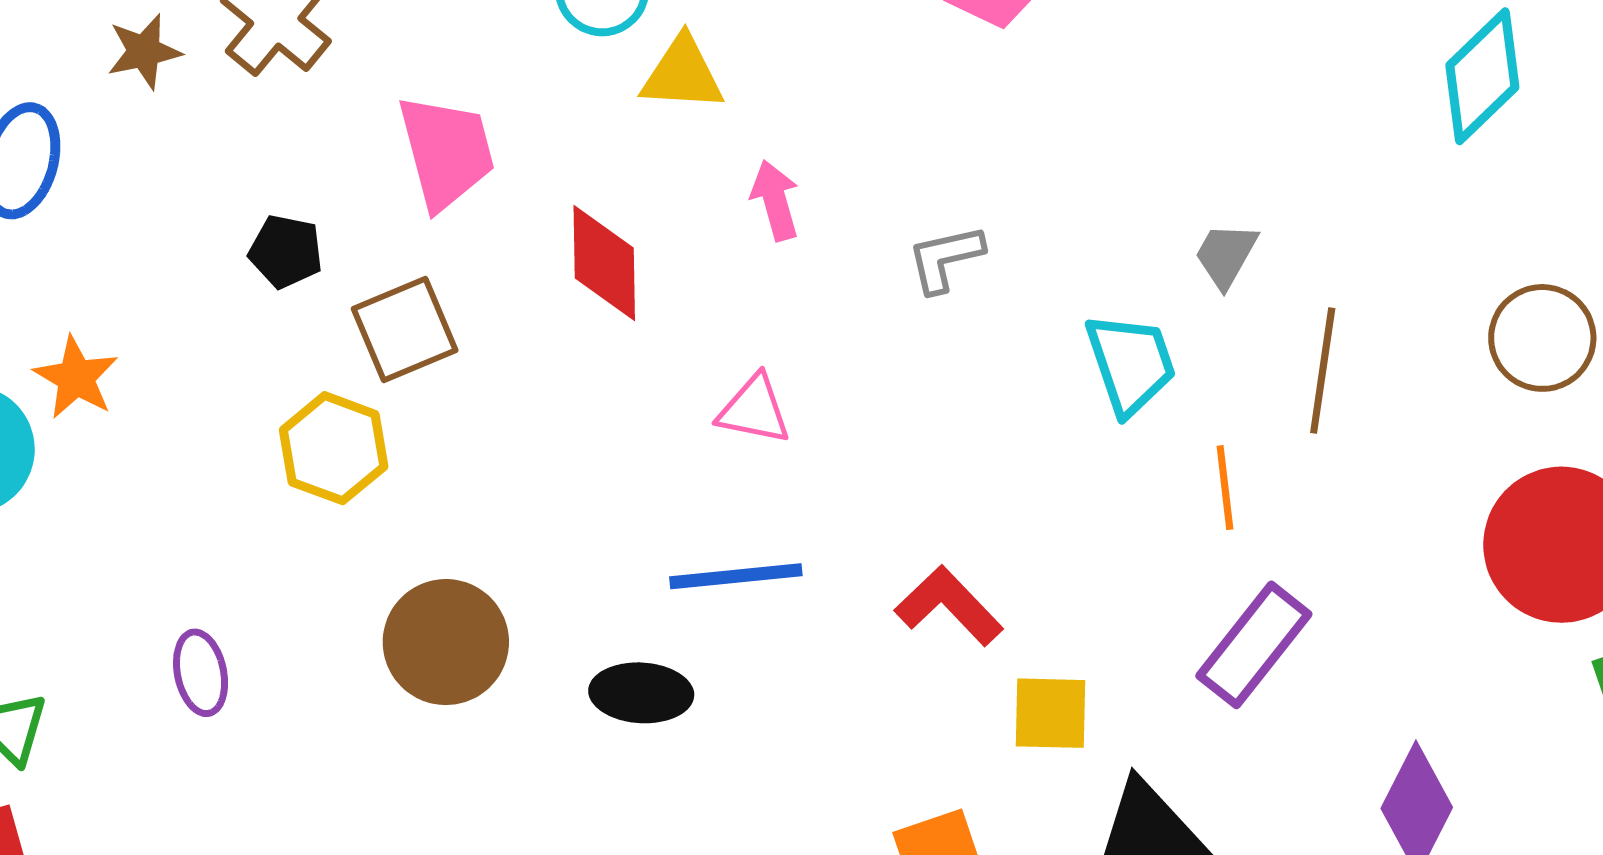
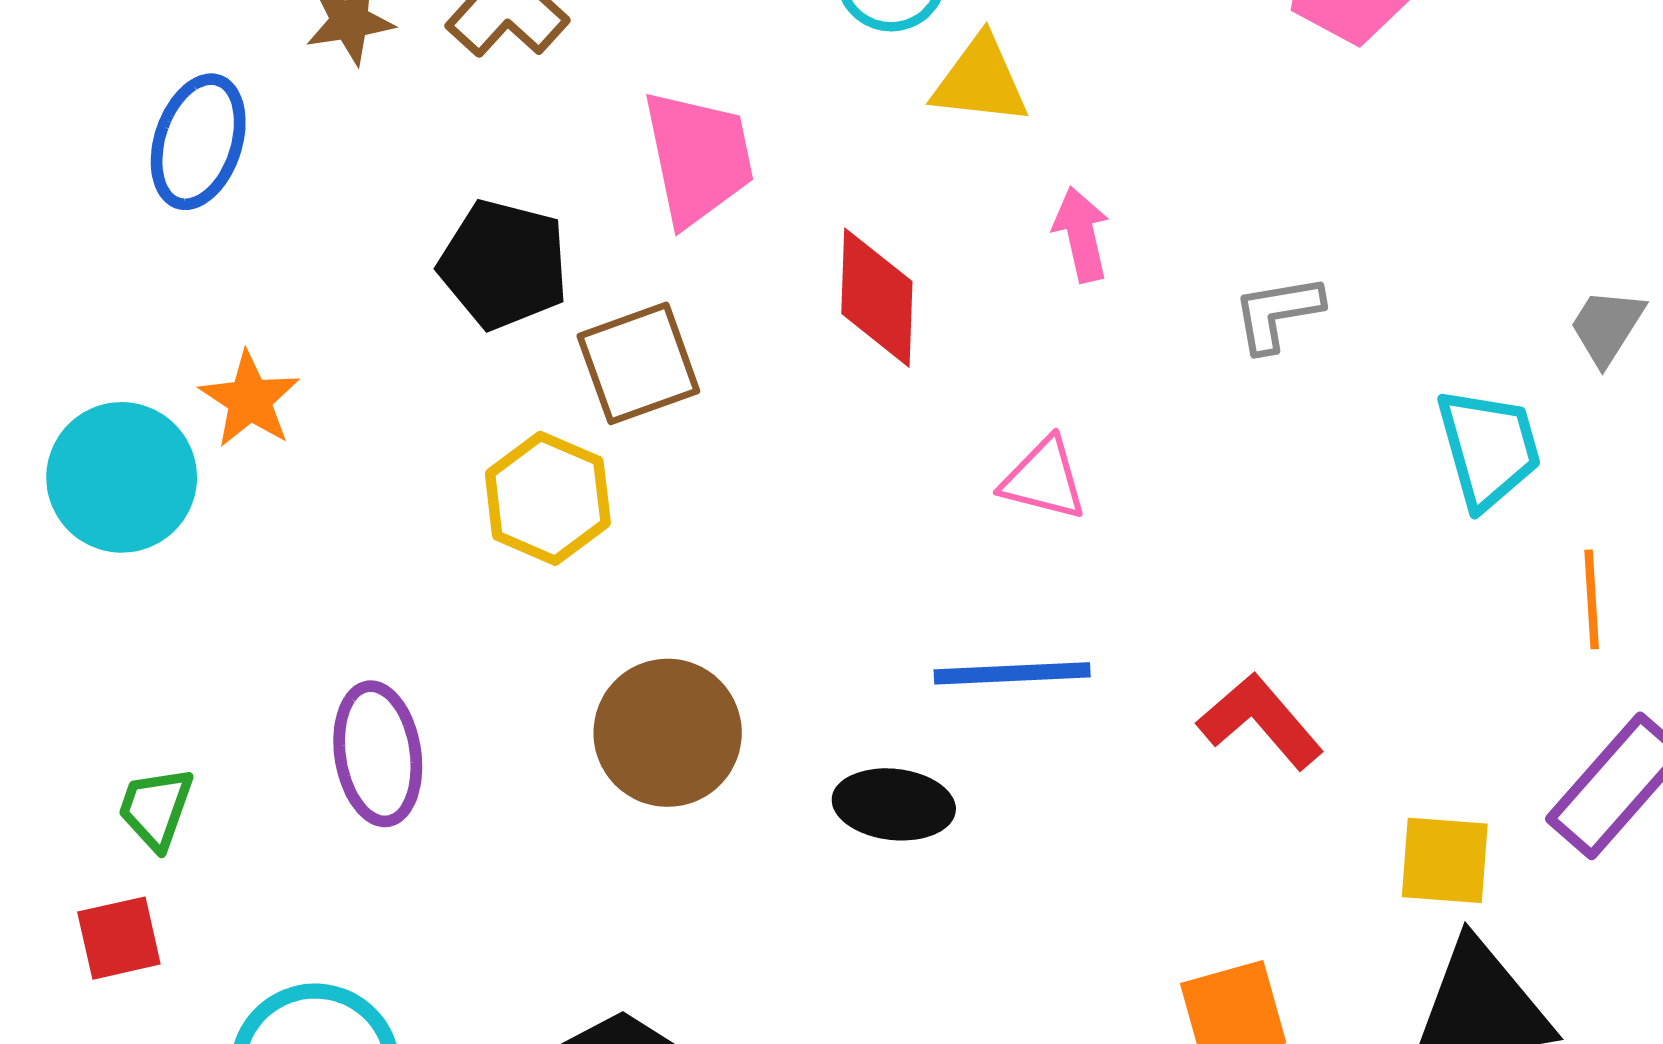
black pentagon: (286, 251) -> (504, 264), size x1.5
purple ellipse: (201, 673) -> (378, 754), size x1.4
yellow square: (1050, 713) -> (1445, 860), moved

